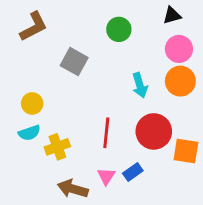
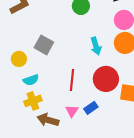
gray square: (74, 62) -> (44, 45), moved
cyan semicircle: (29, 133) -> (31, 80), moved
yellow cross: (57, 147) -> (33, 101), moved

